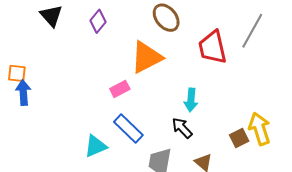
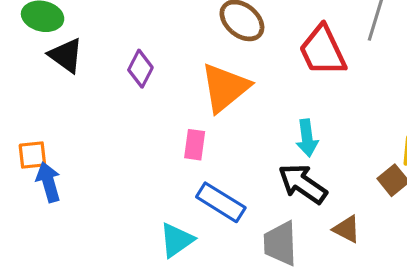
purple diamond: (98, 21) -> (140, 69), moved
pink rectangle: (120, 89) -> (195, 145), turned -42
black arrow: (182, 128) -> (303, 184), size x1.4

